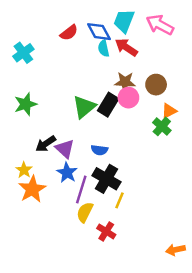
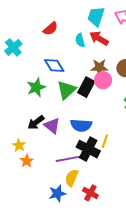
blue diamond: (99, 32) -> (54, 66), moved
green star: (26, 104) -> (36, 87), moved
blue semicircle: (99, 150) -> (81, 125), size x1.5
blue star: (67, 173) -> (57, 194), moved, turned 30
orange star: (32, 189) -> (27, 161), size x0.6
purple line: (81, 189) -> (68, 159), turned 65
yellow line: (120, 200) -> (105, 141), moved

